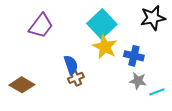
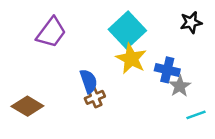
black star: (153, 18) -> (191, 22), size x0.7
gray star: (138, 81) -> (180, 86), moved, turned 30

